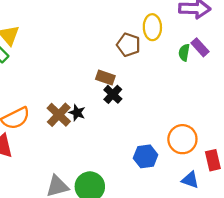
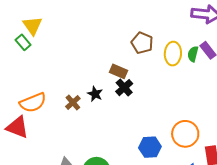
yellow ellipse: (152, 27) -> (173, 54), moved
black star: (77, 113) -> (95, 94), moved
brown cross: (59, 115) -> (73, 102), size x0.7

